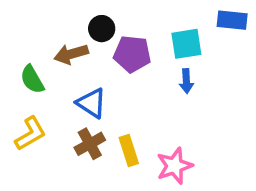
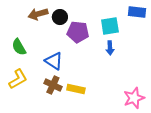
brown arrow: (71, 54) -> (38, 14), moved
brown cross: (90, 144) -> (53, 85), turned -36
yellow rectangle: (129, 151) -> (76, 89), turned -60
pink star: (175, 166) -> (134, 98), moved

